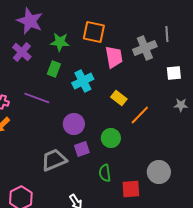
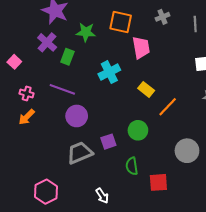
gray cross: (145, 48) -> (162, 17), moved, size x0.6
green rectangle: (54, 69) -> (67, 57), moved
purple circle: (74, 124) -> (77, 116), moved
gray circle: (159, 172) -> (187, 151), moved

